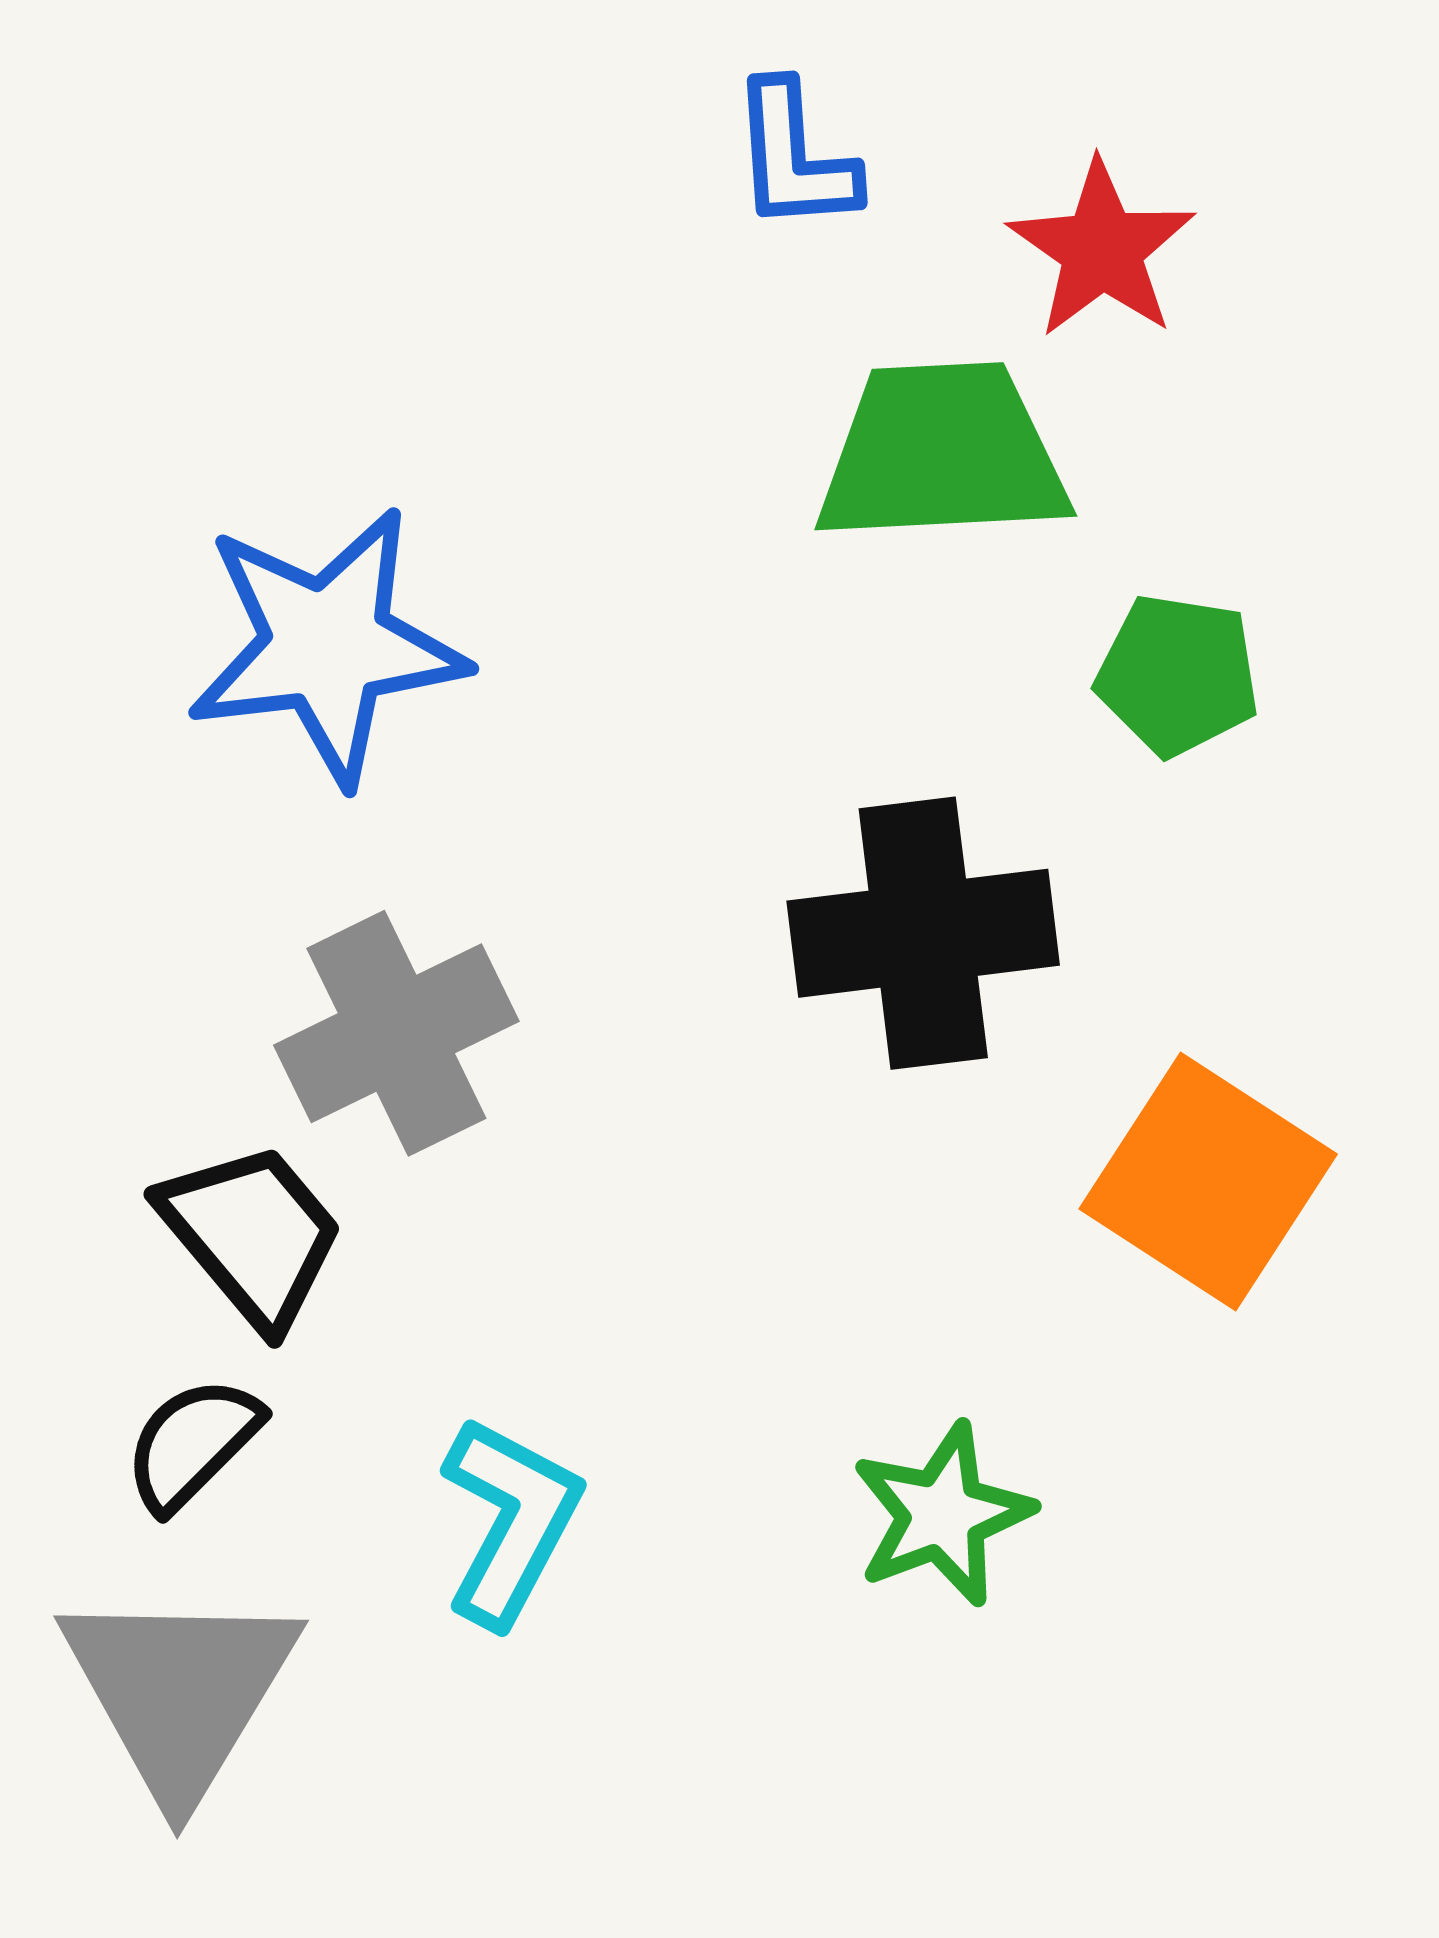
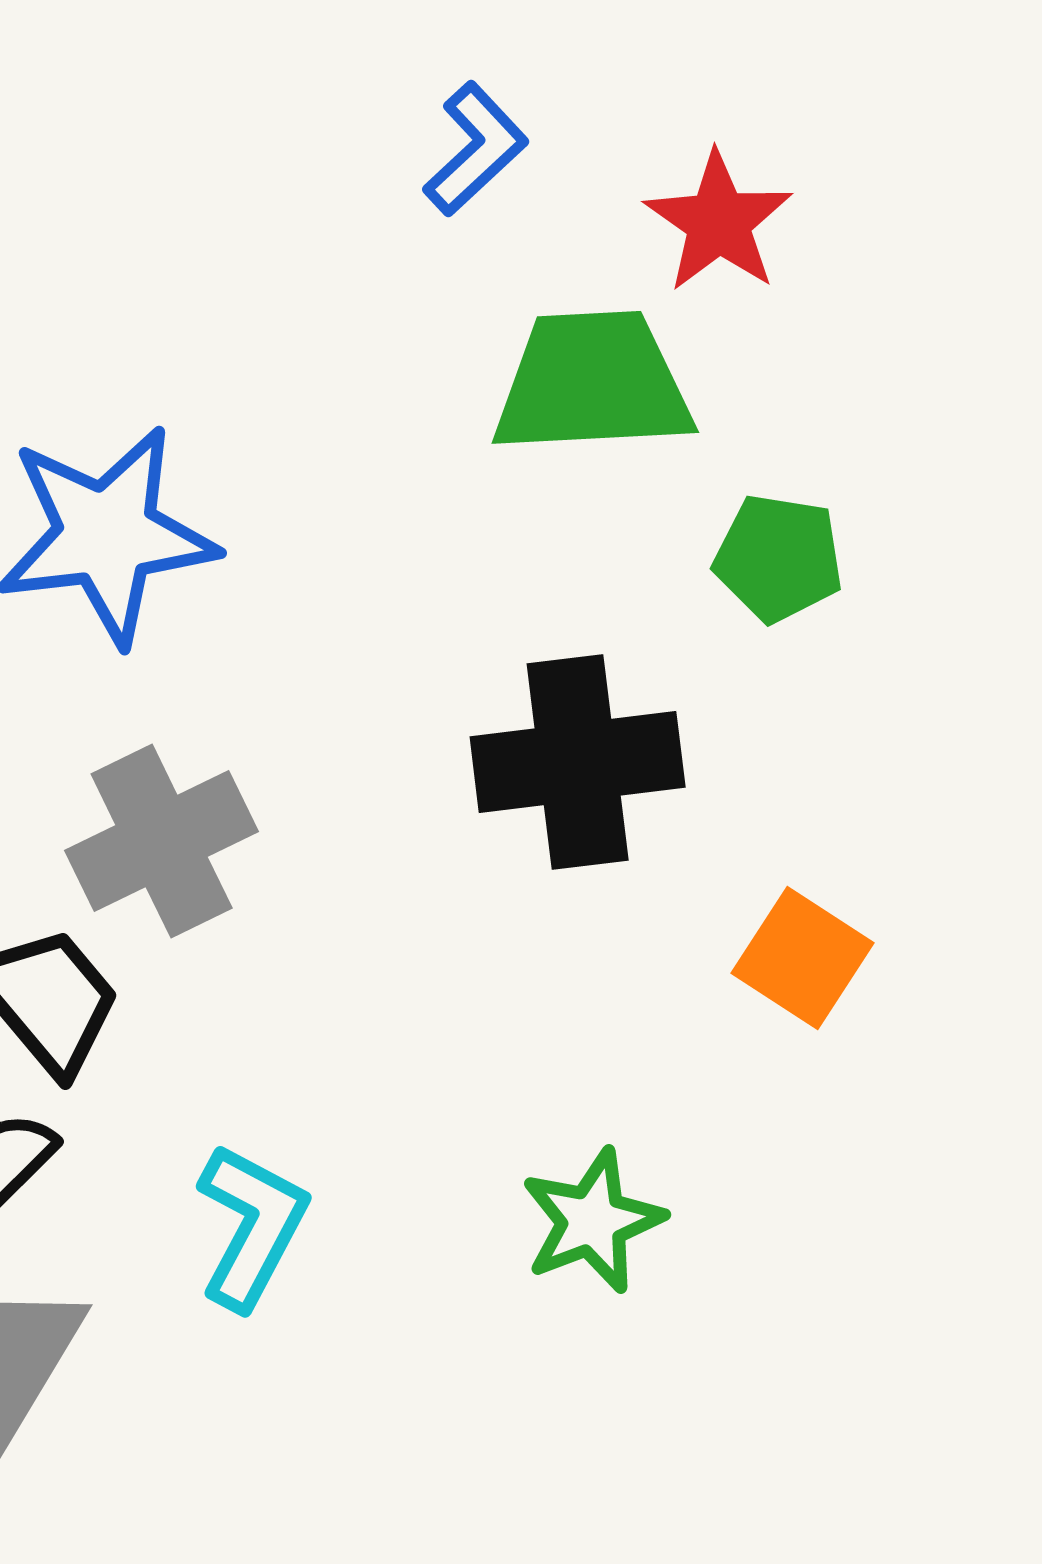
blue L-shape: (794, 157) -> (476, 149), turned -129
orange square: (1208, 1181) -> (803, 958), size x0.7

